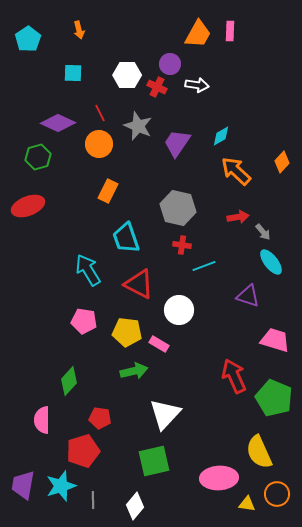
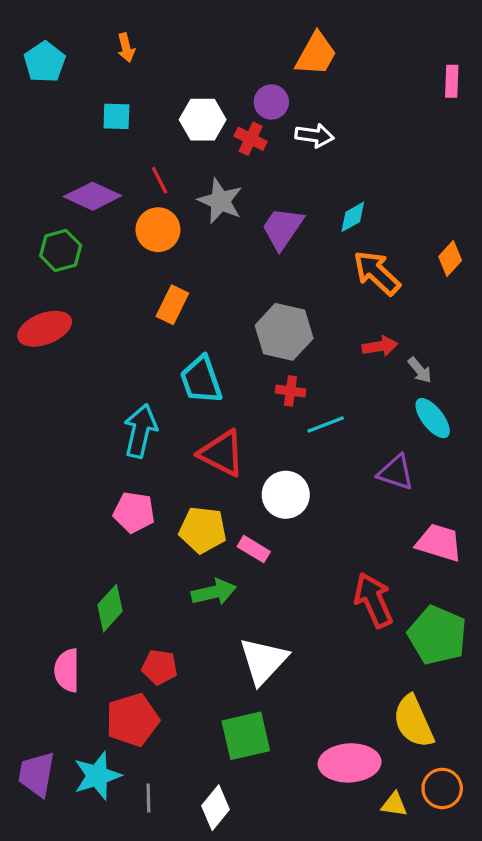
pink rectangle: (230, 31) -> (452, 81), moved
cyan arrow: (88, 270) -> (140, 431), turned 44

